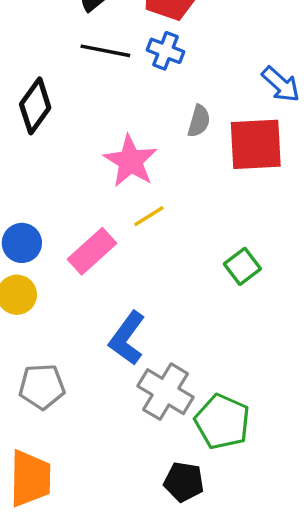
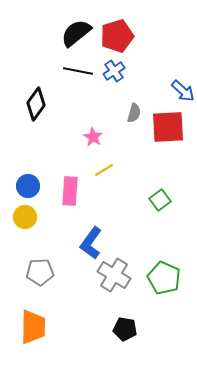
blue cross: (166, 51) -> (114, 71), turned 35
pink star: (130, 161) -> (93, 137), size x0.6
pink rectangle: (92, 251) -> (70, 191), turned -44
green pentagon: (222, 422) -> (164, 278), moved

